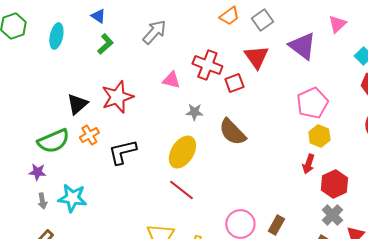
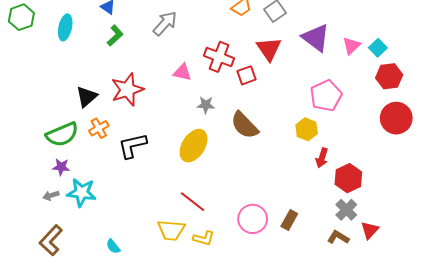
pink triangle: (337, 24) -> (351, 46), moved
yellow hexagon: (319, 136) -> (307, 129), moved
purple star: (37, 172) -> (61, 167), moved
red line: (181, 190) -> (193, 202), moved
gray arrow: (42, 201) -> (51, 195), turned 84

